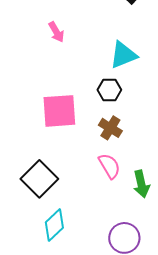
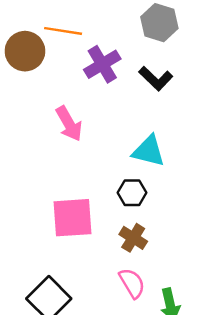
pink arrow: (56, 32) -> (69, 124), size x1.4
cyan triangle: (123, 55) -> (149, 151), turned 36

